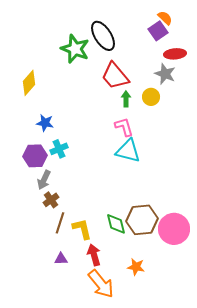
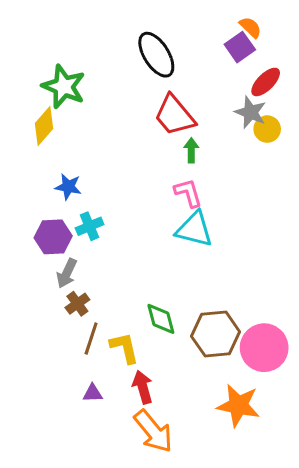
green star: (75, 49) -> (64, 87), moved
red ellipse: (175, 54) -> (266, 82), turned -40
yellow circle: (151, 97) -> (267, 129), moved
green diamond: (116, 224) -> (161, 319), moved
orange star: (136, 267) -> (238, 405), moved, size x1.6

